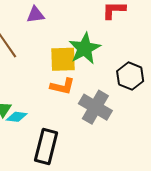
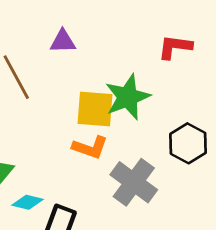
cyan diamond: (17, 117) -> (27, 202), moved

